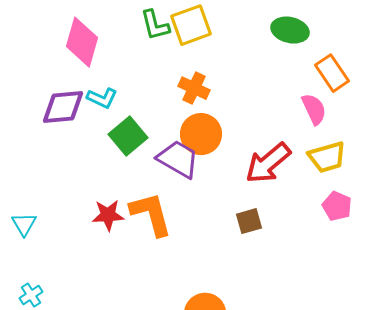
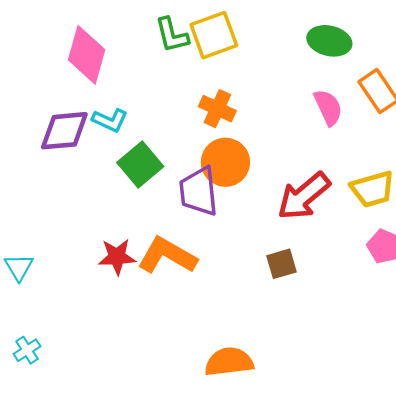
pink semicircle: (314, 109) -> (328, 107), moved
purple trapezoid: (178, 159) -> (199, 191), turned -126
orange L-shape: (151, 214) -> (167, 256), turned -45

